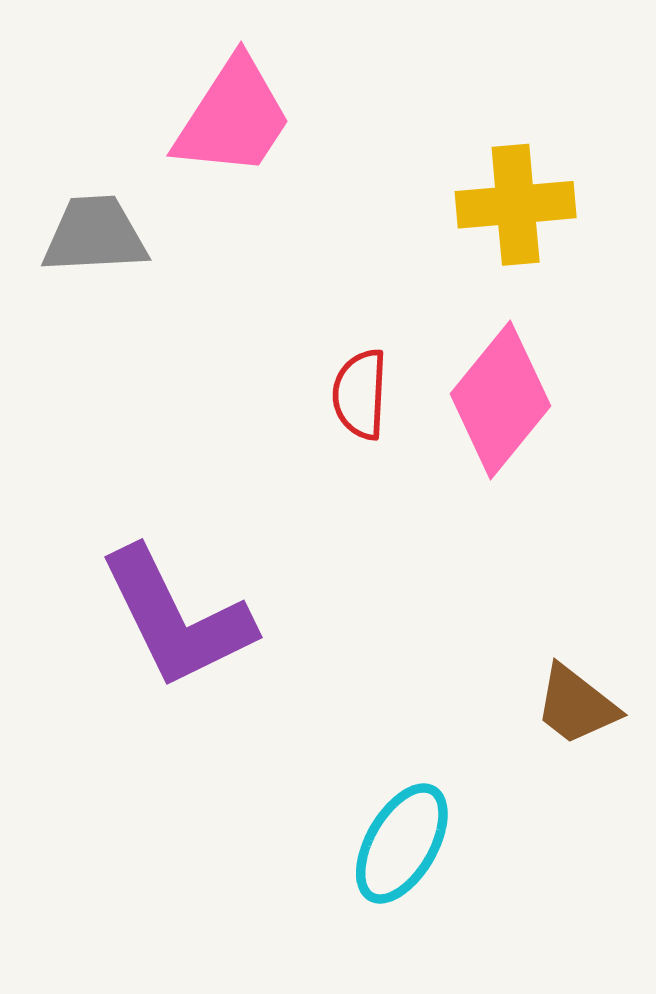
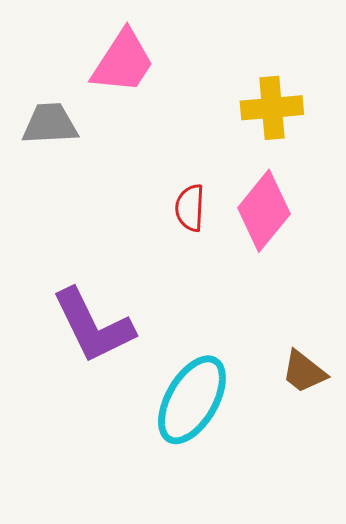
cyan ellipse: (402, 843) -> (192, 400), moved, size x1.4

